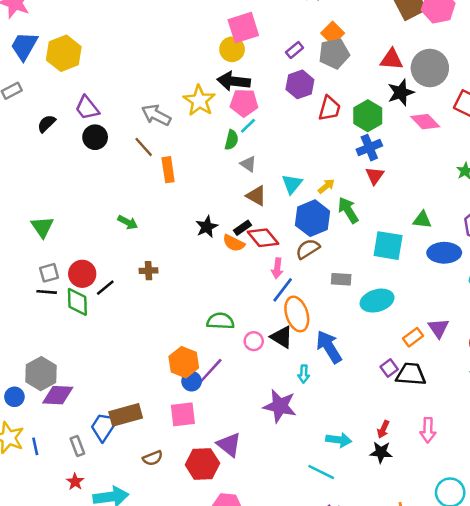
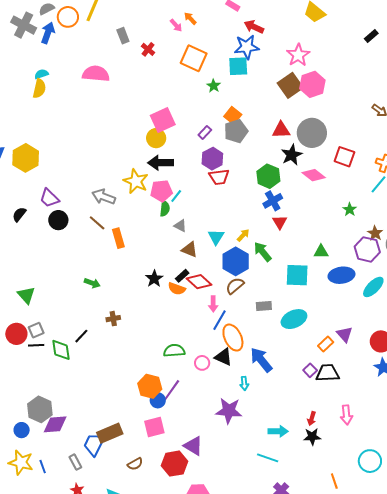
pink pentagon: (244, 103) -> (161, 191), moved
red trapezoid: (329, 108) -> (219, 177), moved, turned 75
red circle: (82, 274) -> (16, 334), moved

